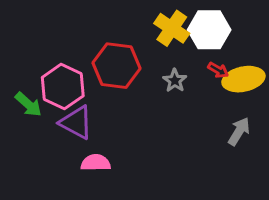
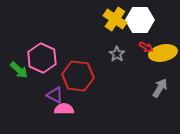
red hexagon: (117, 66) -> (78, 76), moved
purple triangle: (76, 122) -> (55, 95), moved, size x0.7

